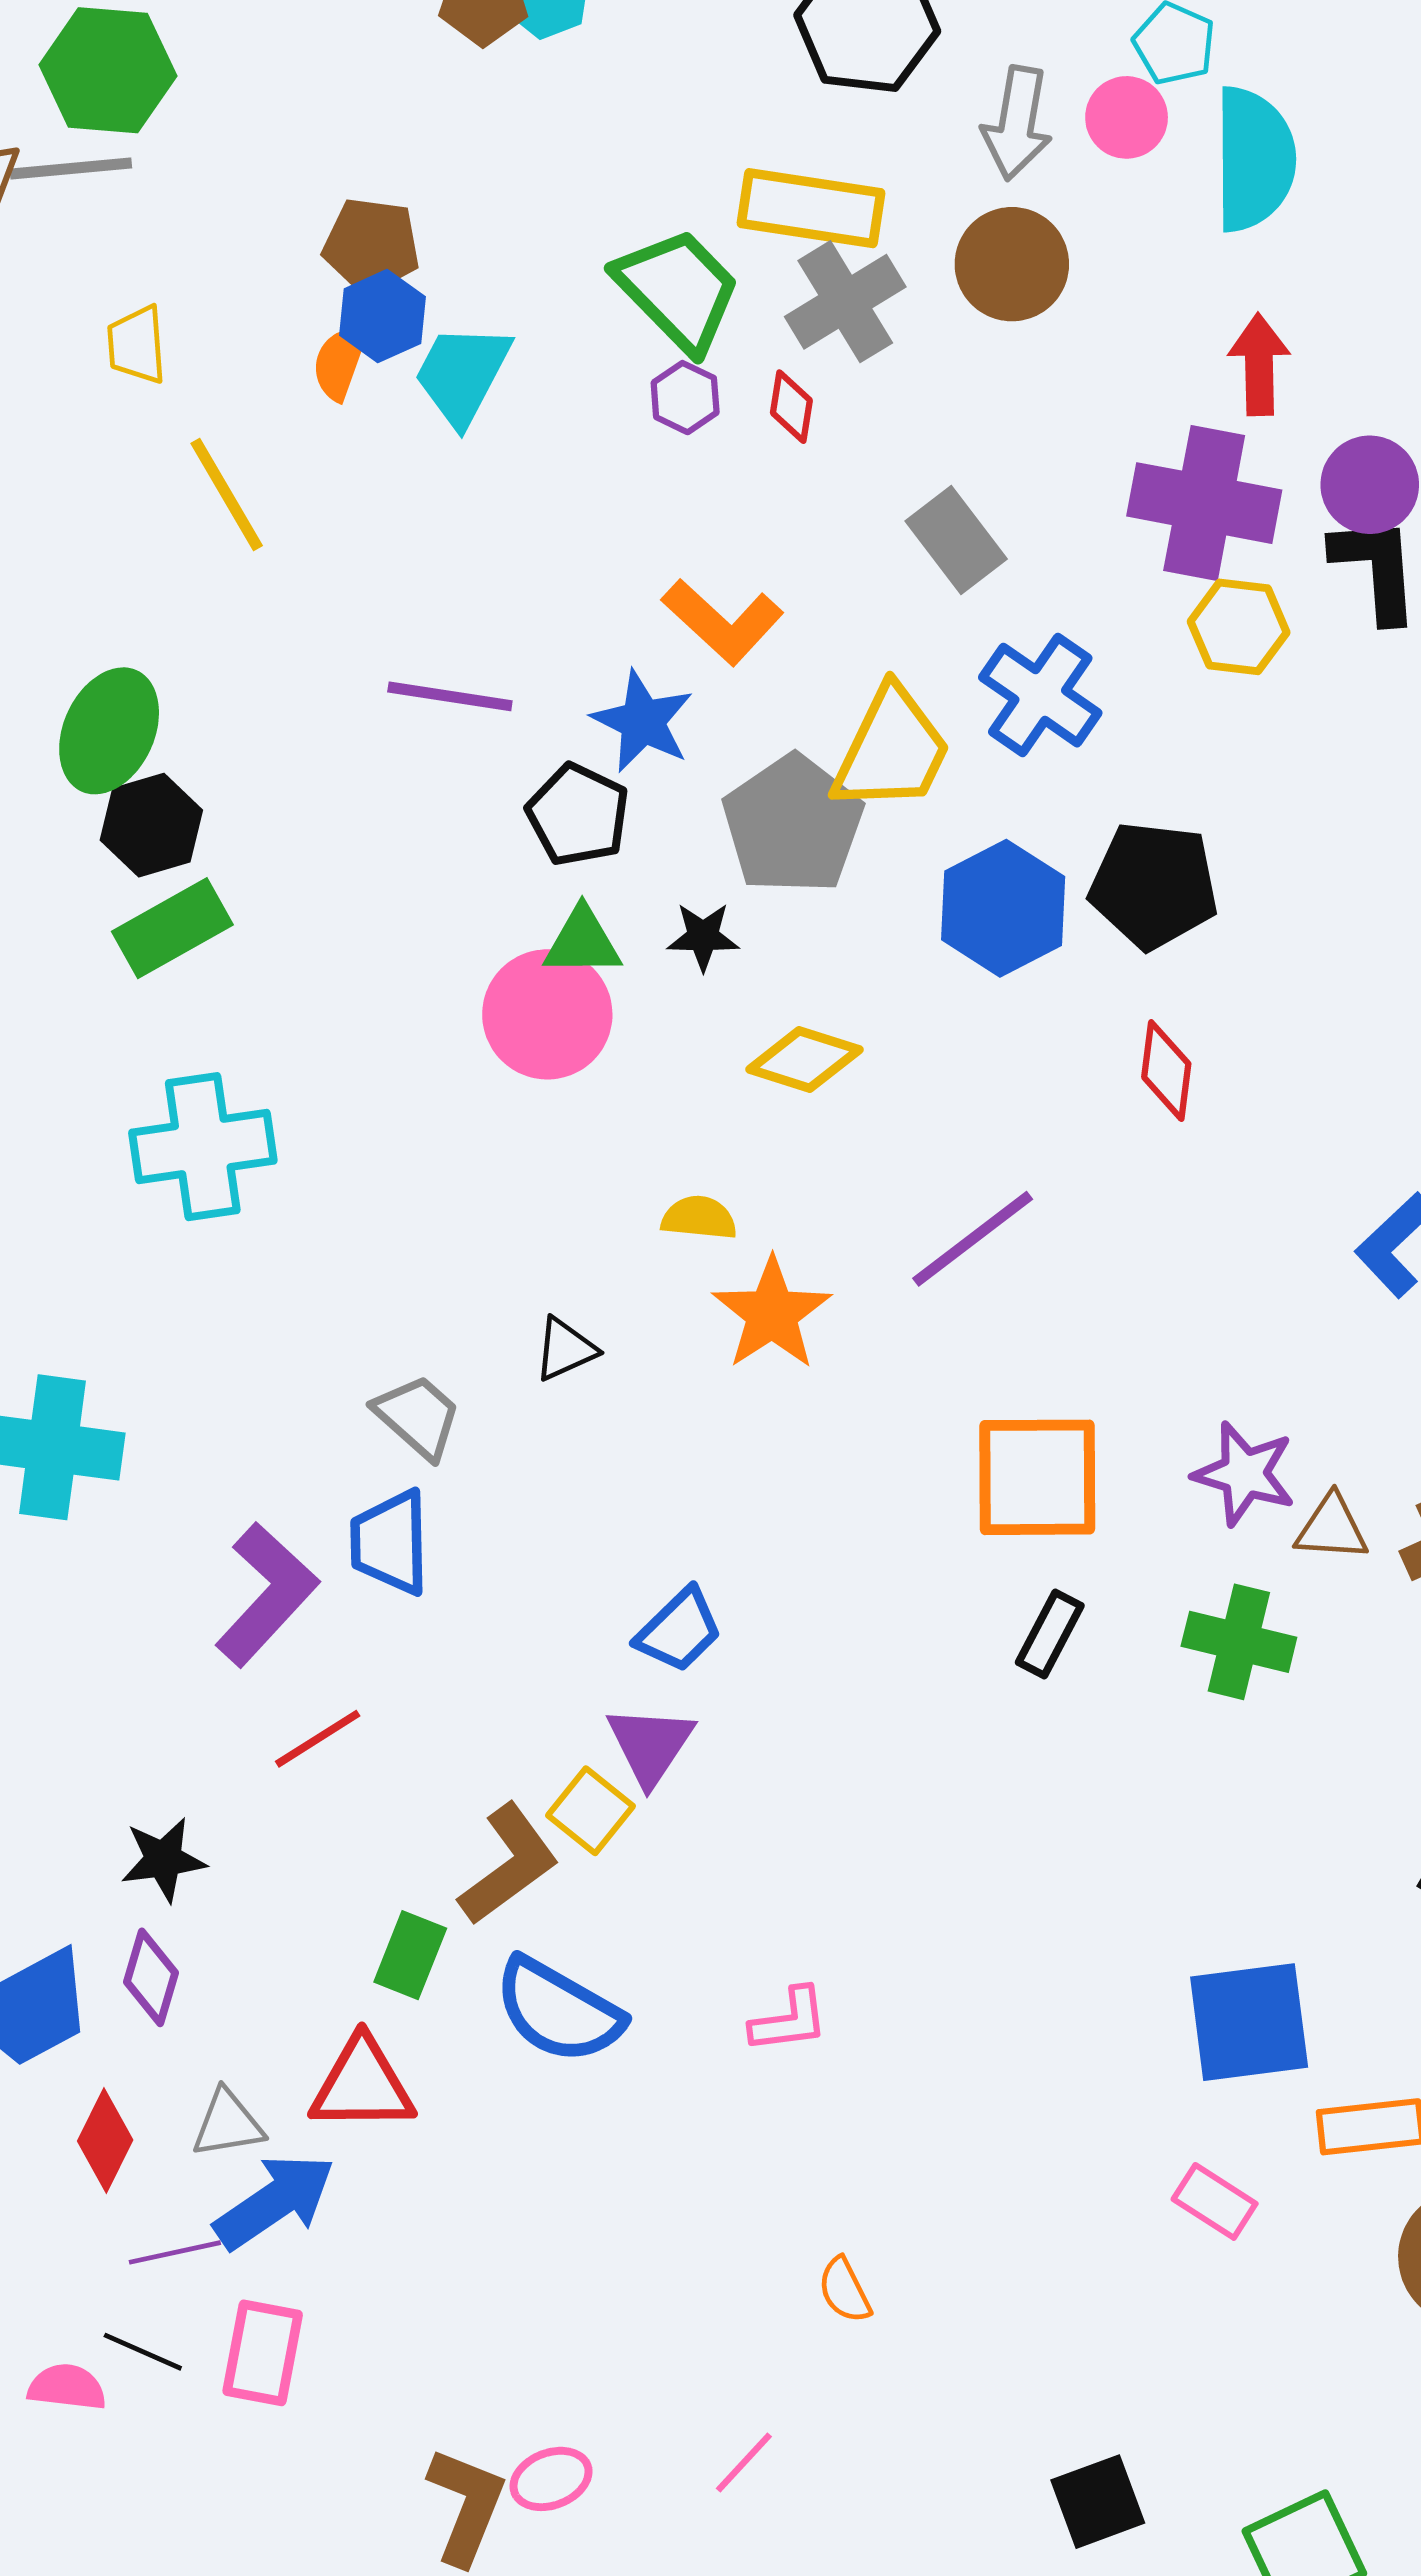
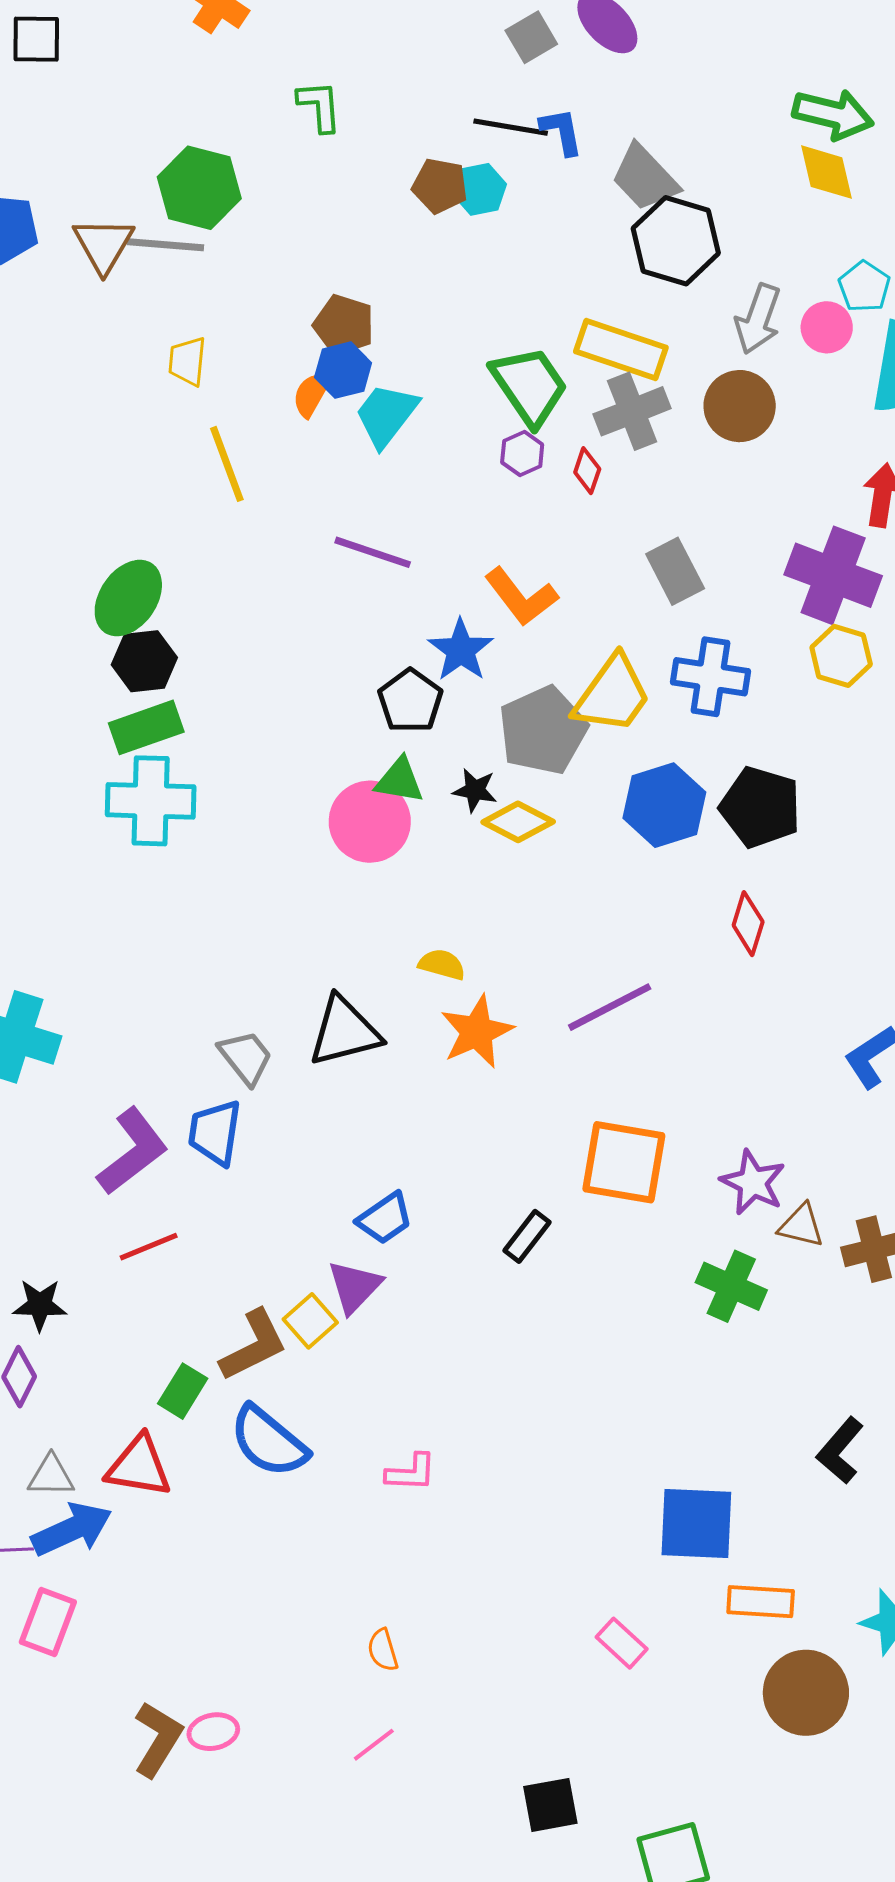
blue cross: (1040, 695) -> (711, 677), turned -36
purple line: (450, 696) -> (373, 552), moved
yellow diamond: (804, 1059) -> (518, 822), moved
cyan cross: (203, 1147) -> (151, 801), moved
black triangle: (565, 1349) -> (345, 1031), size x1.8
black rectangle: (1050, 1634) -> (527, 1236), moved
pink rectangle: (1215, 2201) -> (622, 1643), moved
orange semicircle: (845, 2290) -> (383, 1650), moved
pink line: (744, 2462) -> (374, 1745), moved

